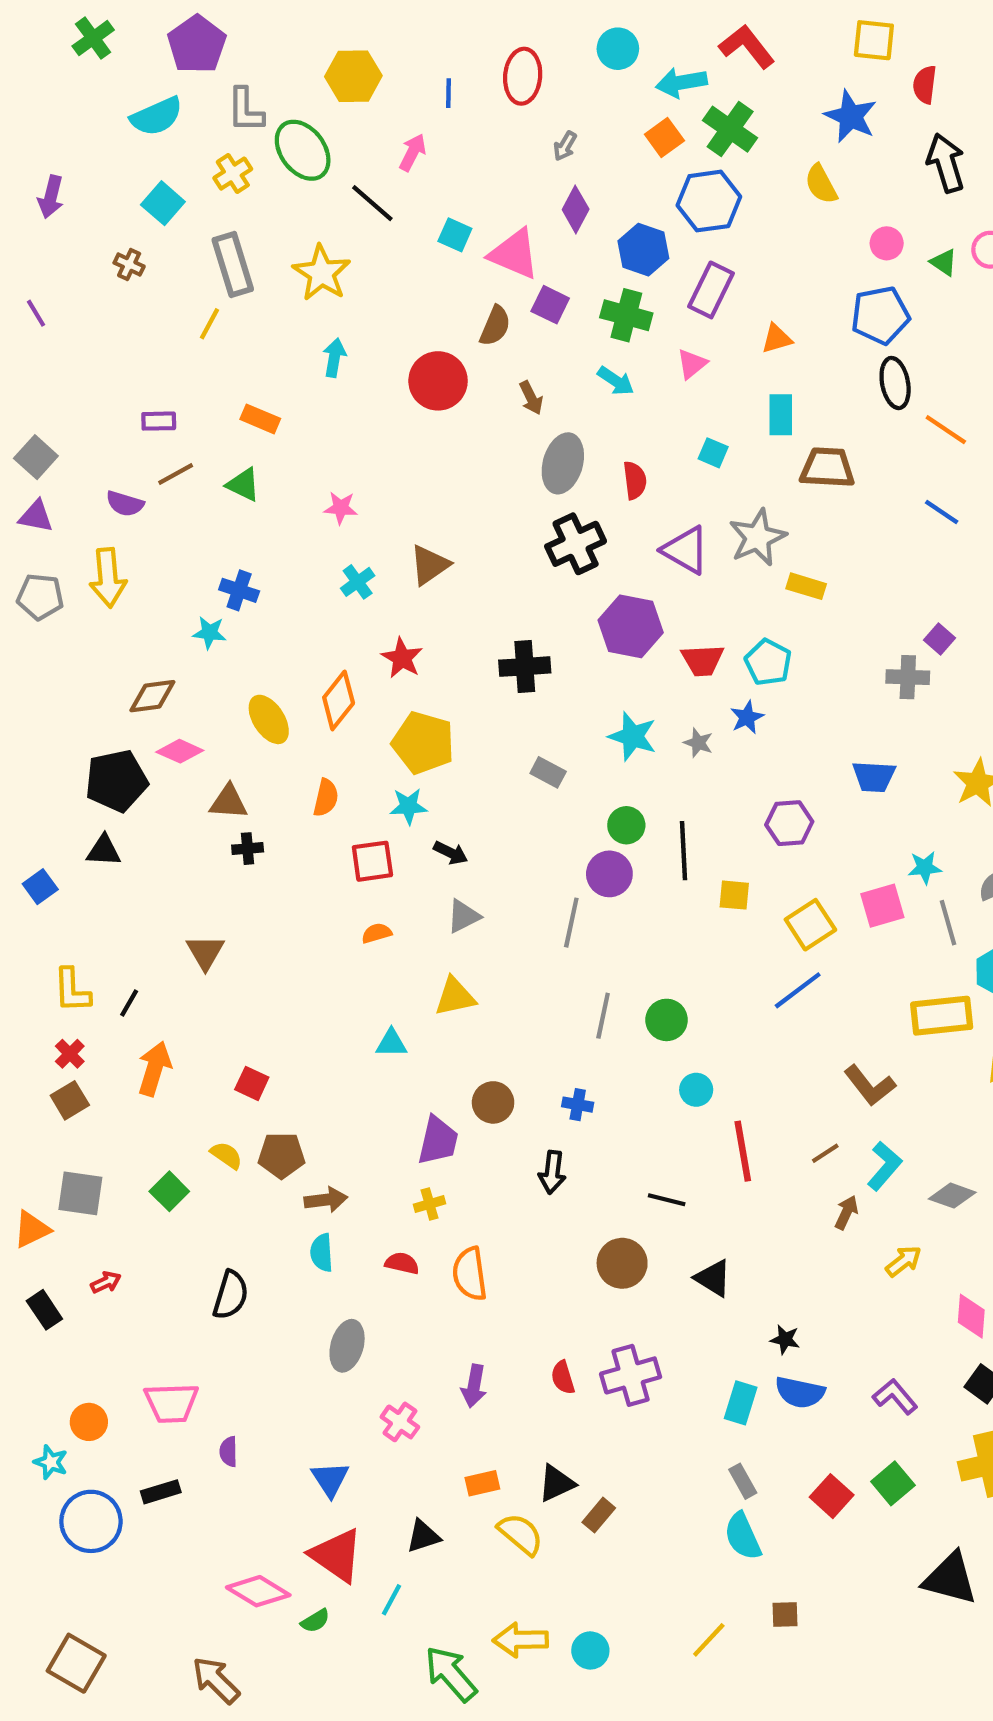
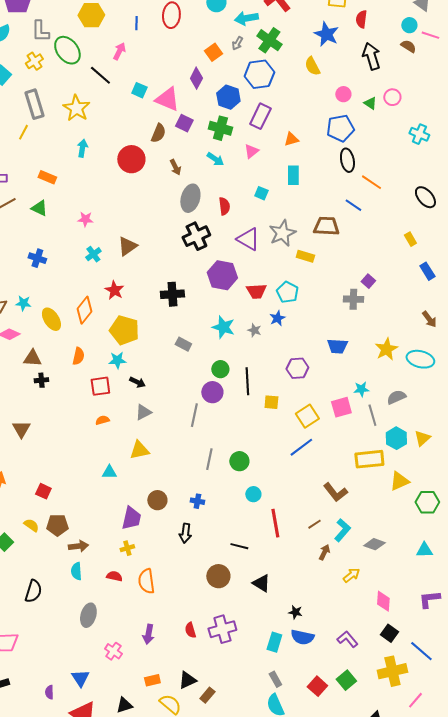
orange square: (664, 138) -> (213, 52), moved
gray arrow: (565, 146) -> (237, 43), moved
brown trapezoid: (827, 468) -> (326, 226), moved
blue line: (942, 512) -> (353, 205), moved
cyan star: (209, 633) -> (23, 303), moved
purple semicircle: (229, 1452) -> (49, 692), moved

